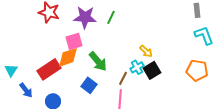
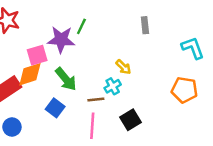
gray rectangle: (197, 10) -> (145, 25), moved
purple star: (85, 17) -> (61, 40), moved
black square: (152, 70) -> (131, 120), moved
brown line: (123, 78) -> (96, 99), turned 56

